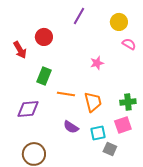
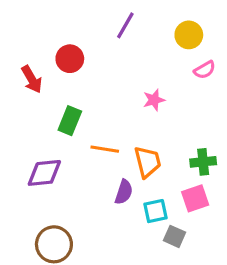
pink semicircle: (129, 44) -> (205, 70), turned 120
purple semicircle: (71, 127) -> (124, 192), moved, turned -105

